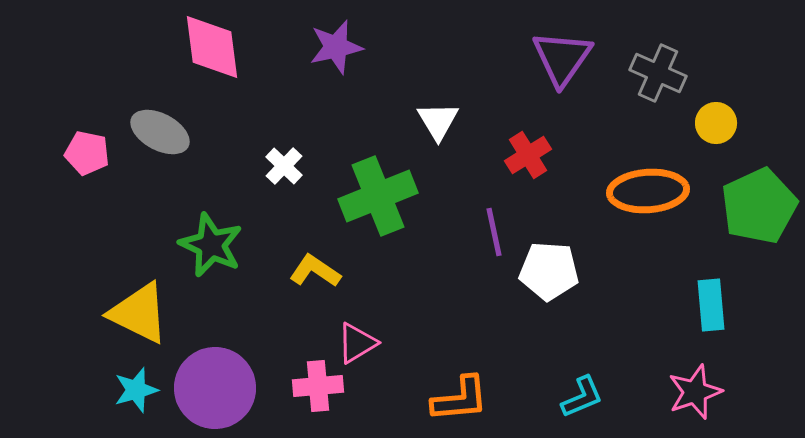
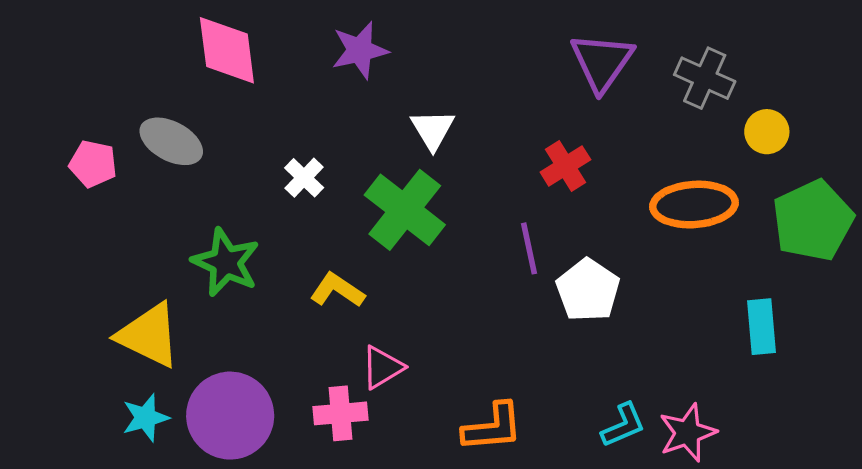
white triangle: (438, 121) -> (433, 130), moved
green cross: (378, 196) -> (405, 210), turned -30
white pentagon: (549, 271) -> (588, 290), turned 30
pink star: (695, 392) -> (688, 433), moved

